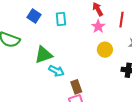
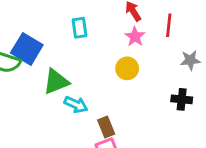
blue square: (34, 16) -> (27, 49), moved, size x1.5
yellow circle: (105, 50) -> (127, 68), moved

